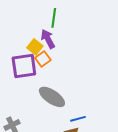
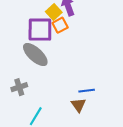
gray ellipse: (52, 97) -> (35, 55), moved

